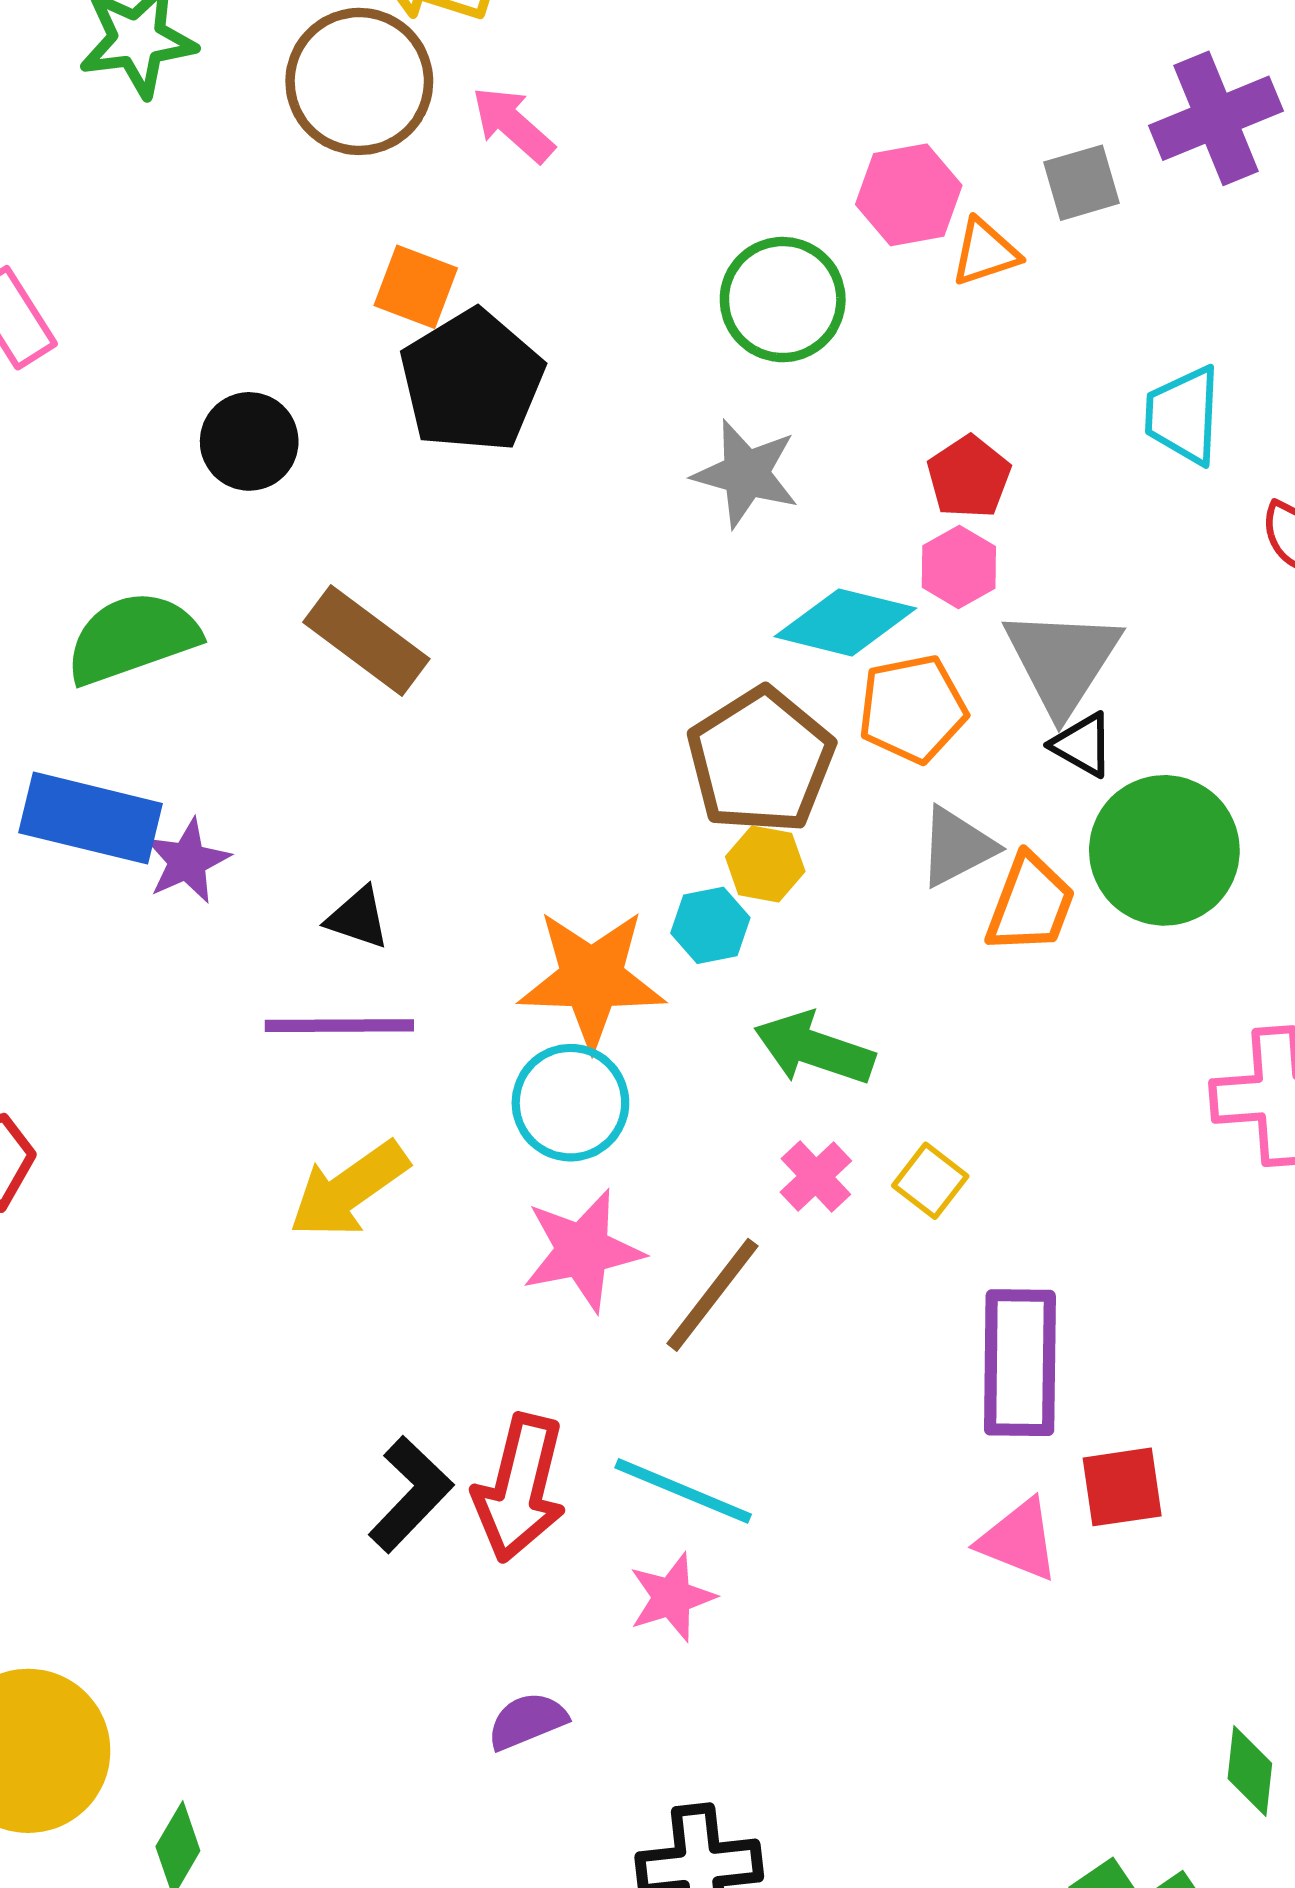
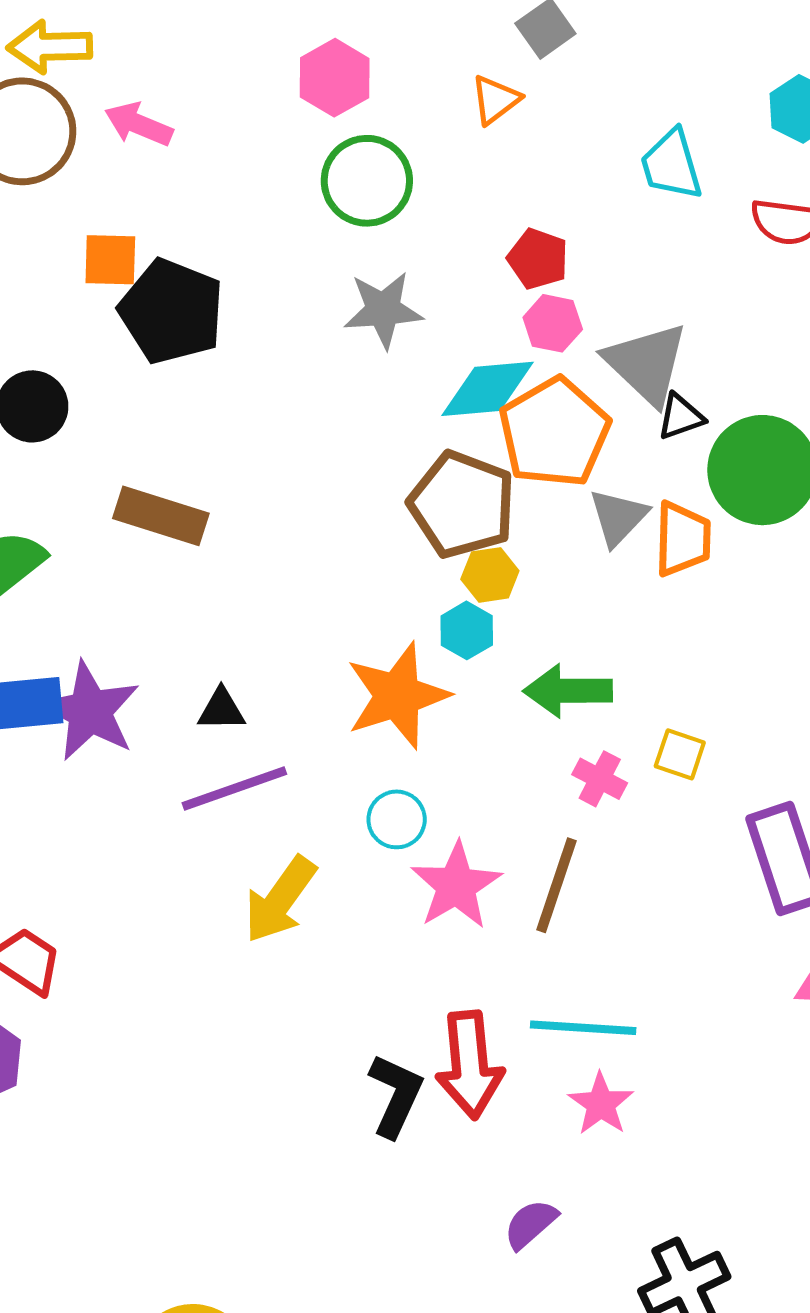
pink hexagon: (909, 195) -> (335, 78), moved
orange pentagon: (912, 709) -> (555, 432), size x1.4
black triangle: (1083, 745) -> (681, 417), turned -30
purple star: (187, 861) -> (90, 711), size x1.6
cyan circle: (570, 1103) -> (397, 819), moved, size x0.7

